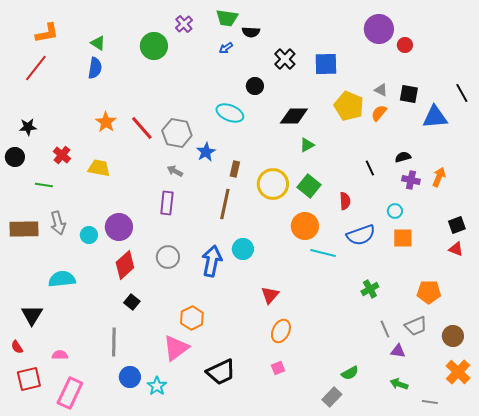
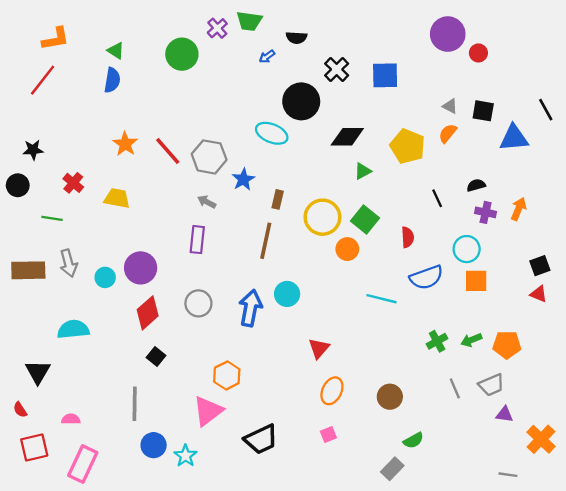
green trapezoid: (227, 18) -> (249, 21), moved
black circle: (255, 86) -> (301, 101), size x1.8
yellow pentagon: (349, 106) -> (408, 146), moved
cyan circle: (395, 211) -> (467, 249), size x1.5
orange circle: (305, 226) -> (347, 249), moved, size x0.7
brown circle: (453, 336) -> (390, 397), moved
purple triangle: (398, 351) -> (504, 414), moved
green arrow: (399, 384) -> (471, 340), moved, turned -42

